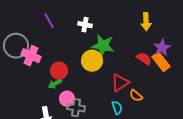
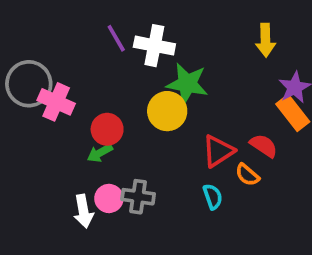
purple line: (49, 21) -> (116, 38), moved
white cross: (85, 25) -> (154, 46), size x1.5
red semicircle: (144, 59) -> (264, 146), moved
pink circle: (67, 99) -> (109, 198), moved

